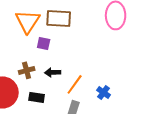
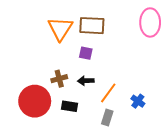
purple square: (44, 43) -> (86, 53), moved

